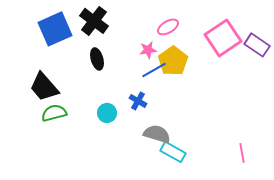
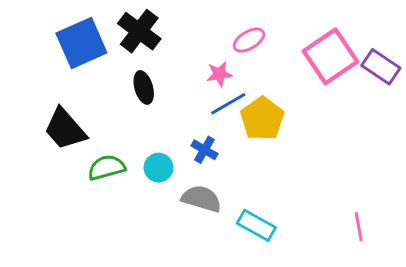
yellow pentagon: (173, 61) -> (262, 119), moved
green semicircle: (54, 113) -> (107, 168), moved
gray semicircle: (157, 134) -> (202, 199), moved

